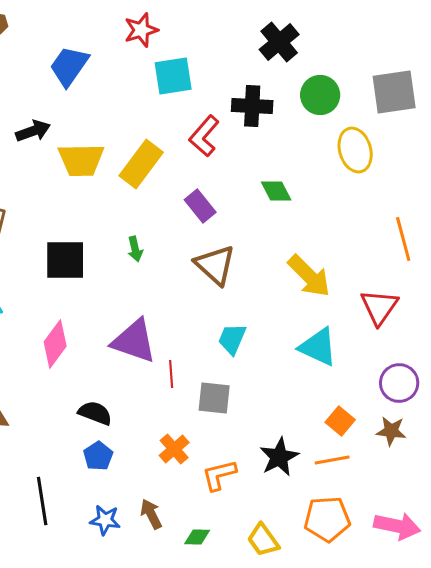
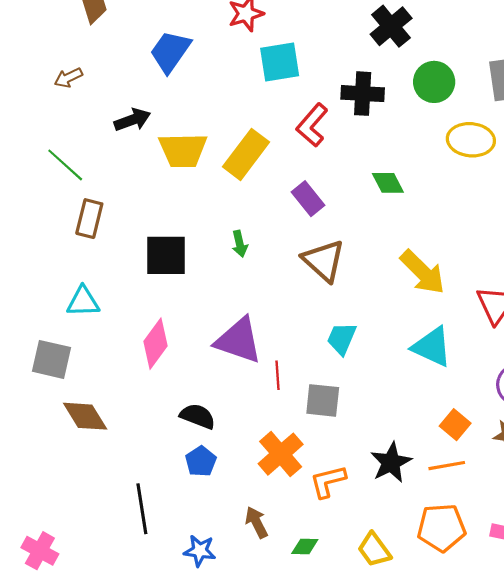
yellow ellipse: (355, 150) -> (471, 140), turned -69
orange cross: (174, 449) -> (281, 454), size x1.4
blue star: (105, 520) -> (200, 551), moved

